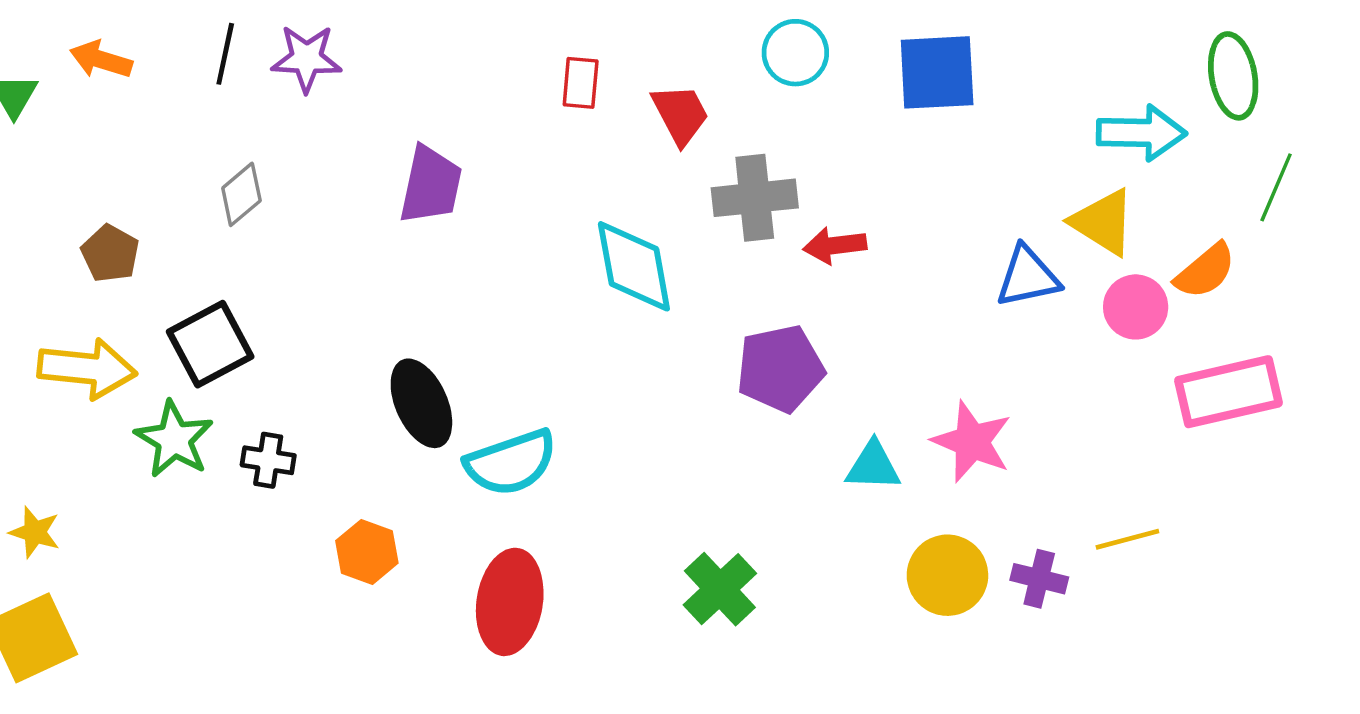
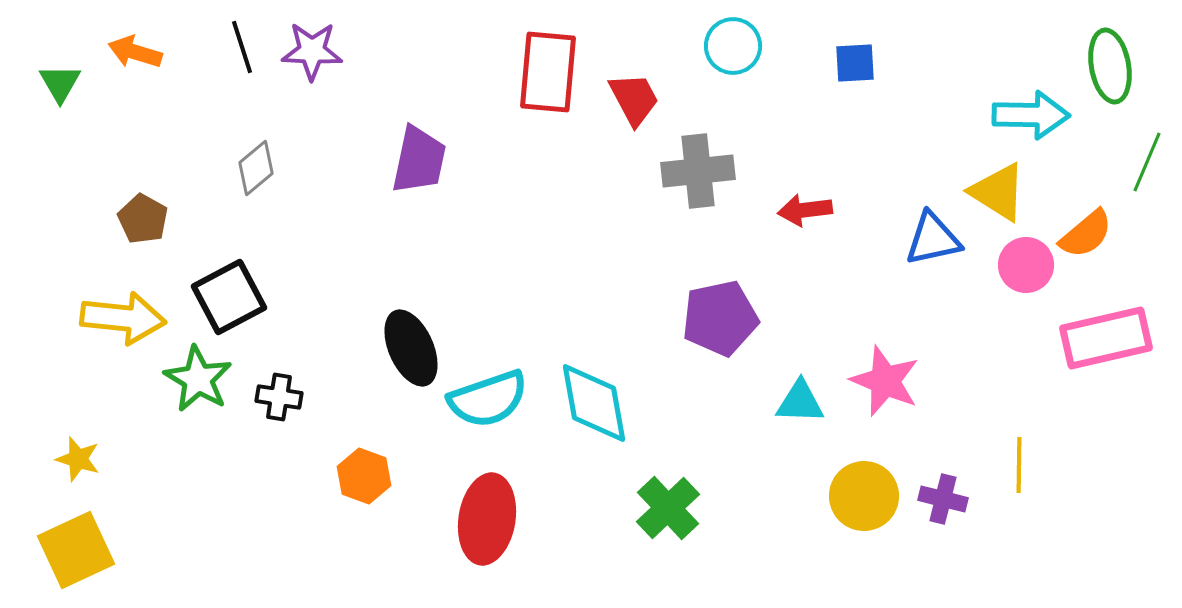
black line: (225, 54) -> (242, 47), turned -30
blue square: (937, 72) -> (855, 63), size x0.6
red rectangle: (581, 83) -> (548, 72), size x1.8
red arrow: (835, 245) -> (805, 210), moved
cyan diamond: (634, 266) -> (594, 403), moved
yellow line: (1127, 539) -> (1019, 465), turned -74

